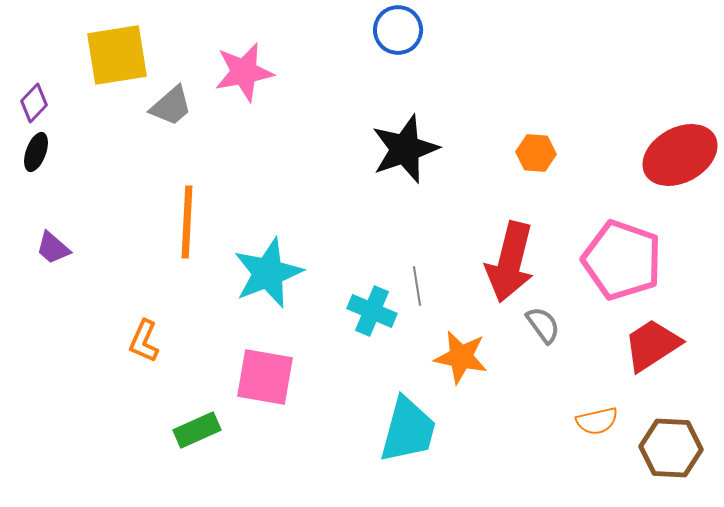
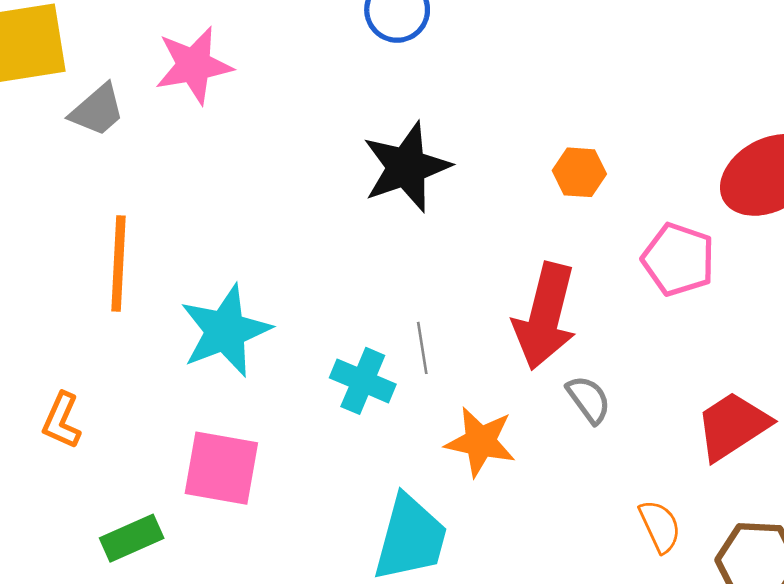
pink pentagon: (622, 260) -> (678, 259), moved, size x0.7
orange semicircle: (597, 421) -> (660, 526), turned -102

